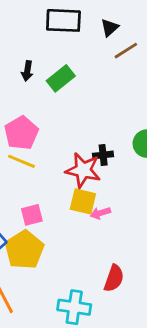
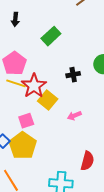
green rectangle: (61, 78) -> (51, 36), moved
red star: (83, 170) -> (34, 86), moved, turned 30
yellow square: (83, 201) -> (48, 100), moved, turned 30

